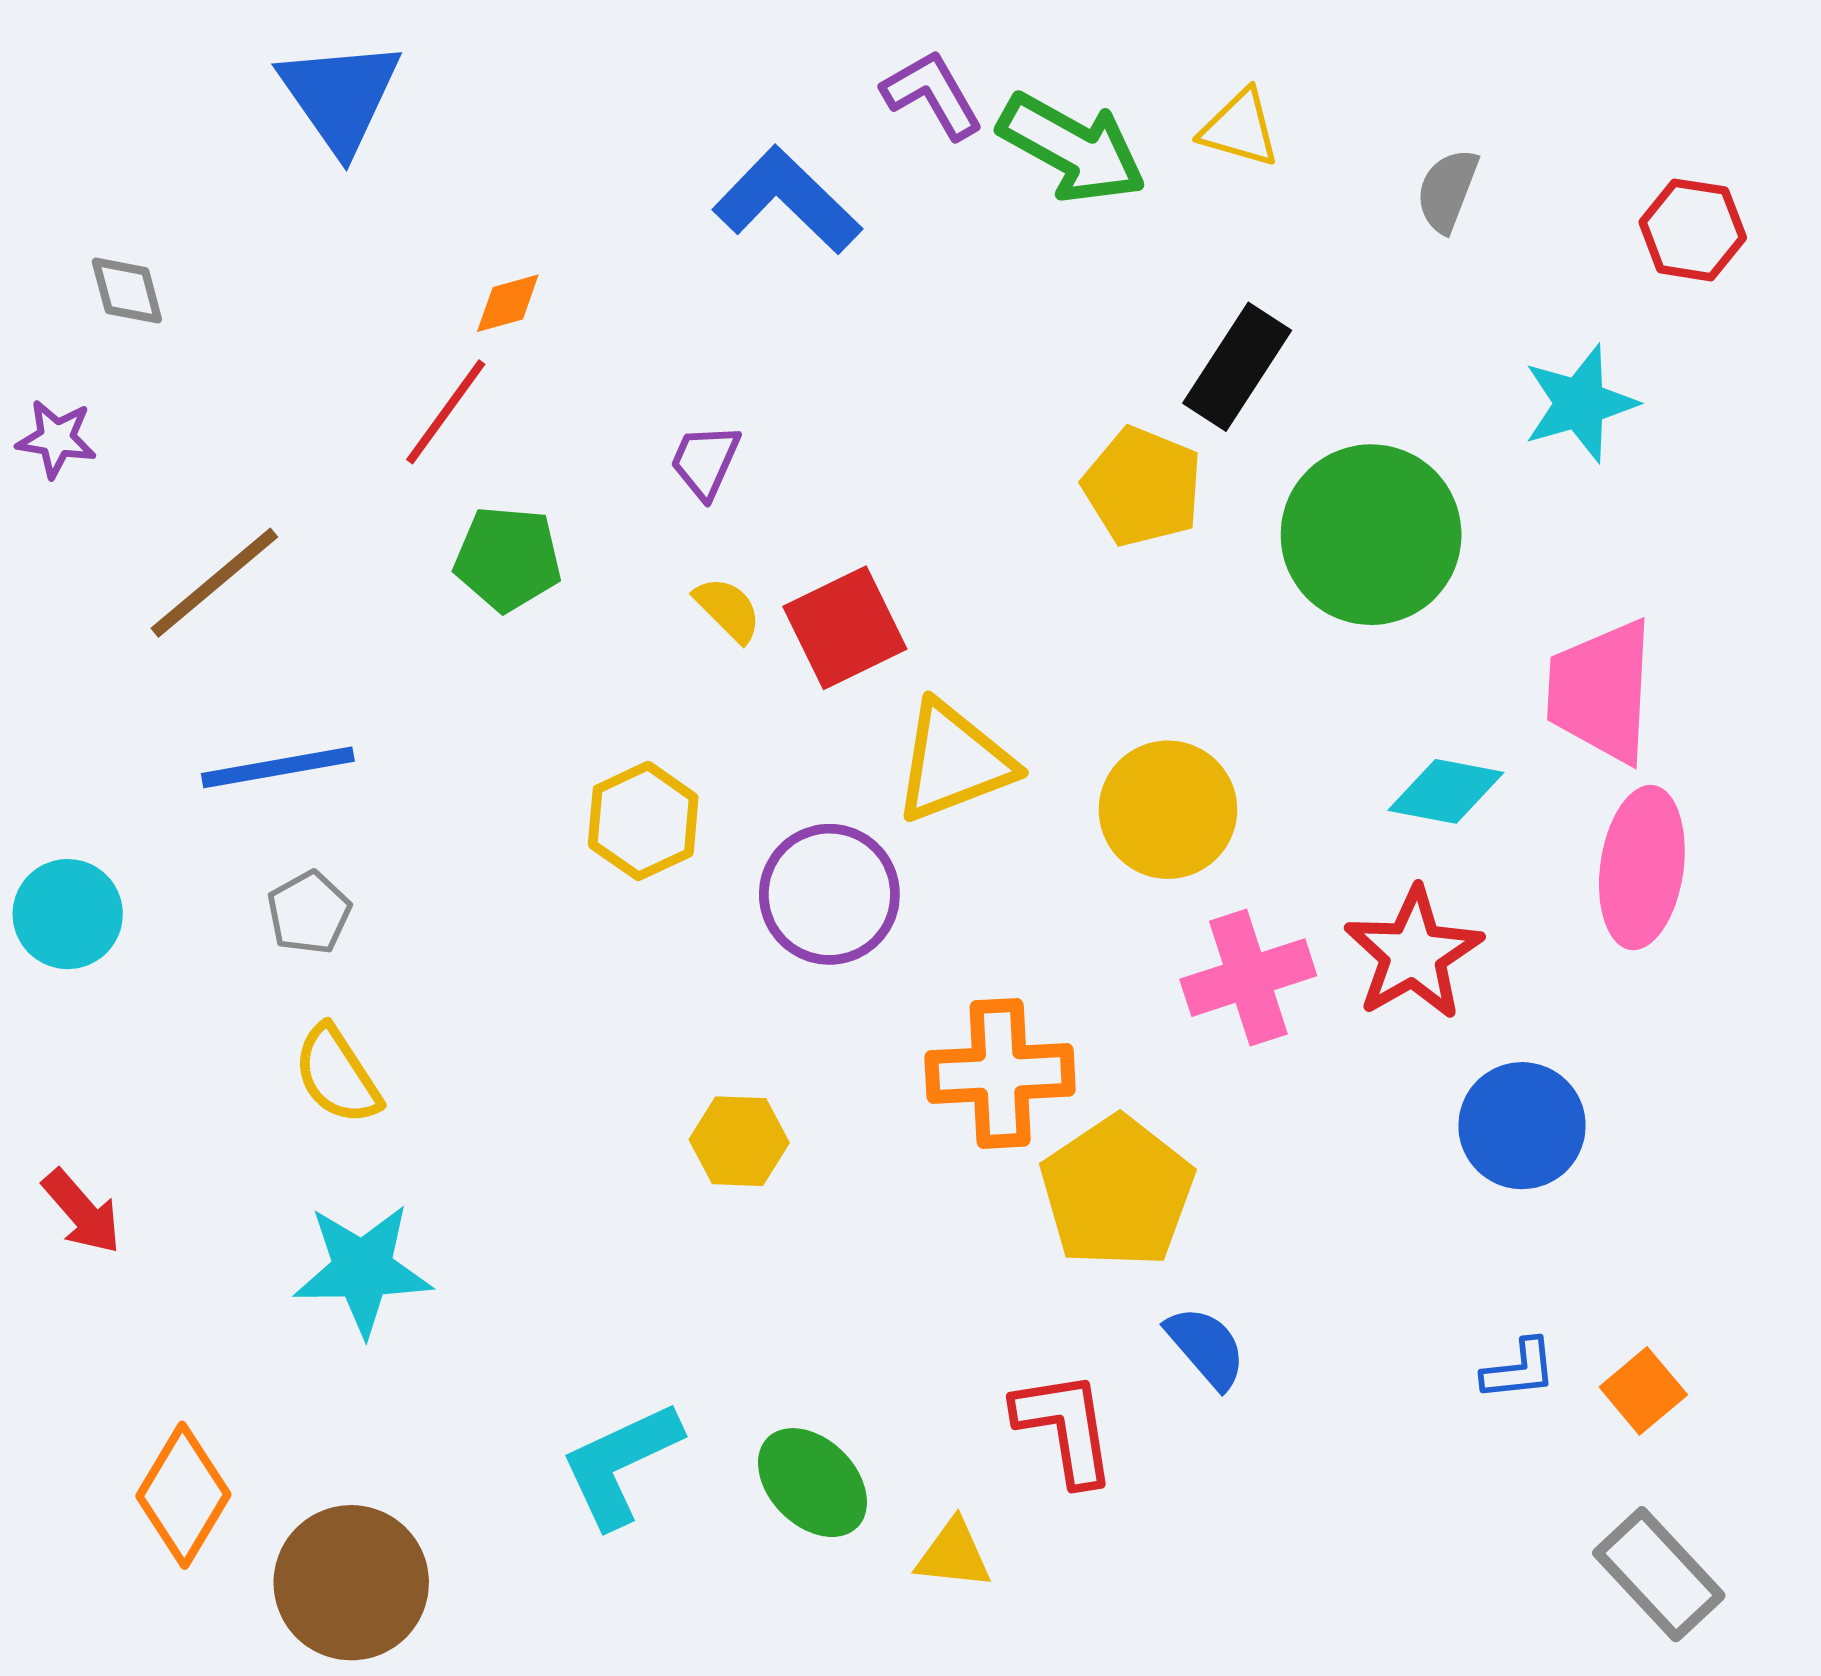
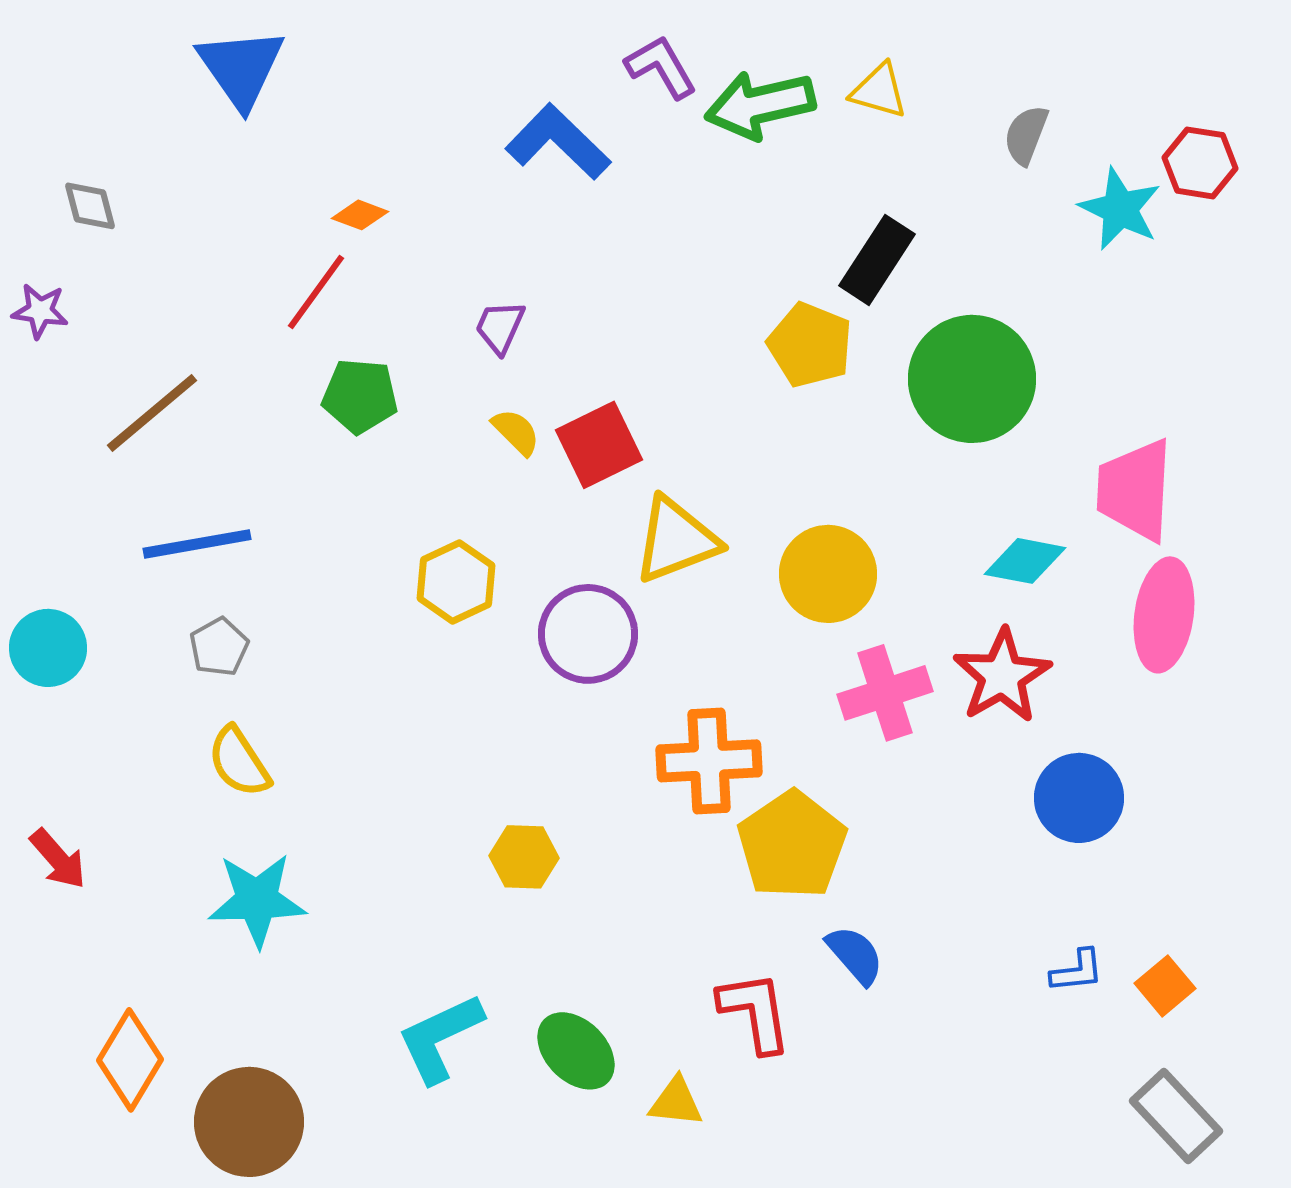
green arrow: (1072, 148) -> (760, 105), turned 138
orange diamond: (508, 303) -> (360, 215), turned 36
cyan star: (1580, 403) -> (1120, 209), moved, turned -30
yellow hexagon: (739, 1141) -> (524, 857), moved

